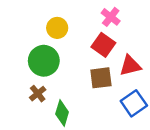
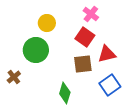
brown cross: (38, 94) -> (14, 77), moved
green diamond: (62, 113) -> (65, 93), moved

